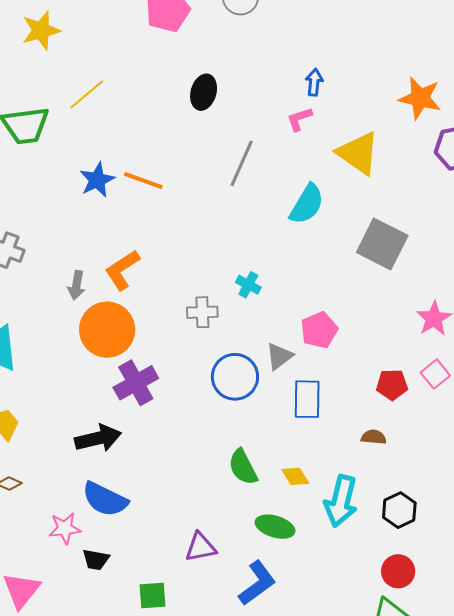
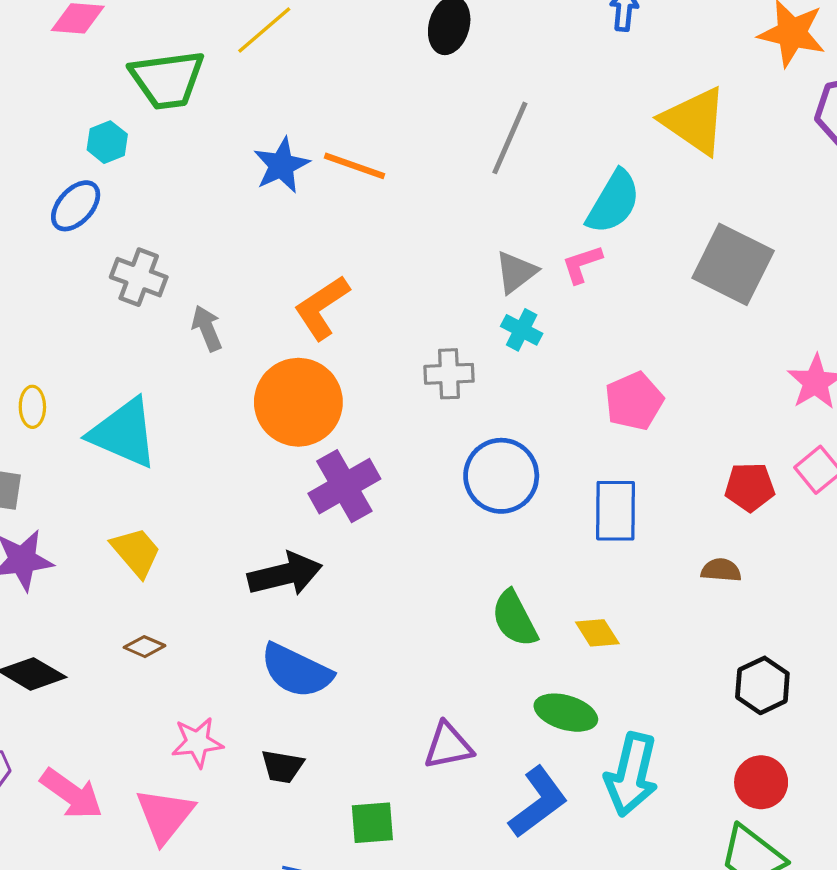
pink L-shape: (299, 119) -> (582, 264), moved
gray arrow: (76, 285) -> (207, 328), moved, turned 148
gray triangle: (279, 356) -> (516, 272), moved
cyan arrow: (341, 501) -> (631, 775), moved
pink star: (65, 528) -> (197, 742), moved

